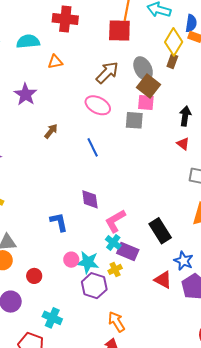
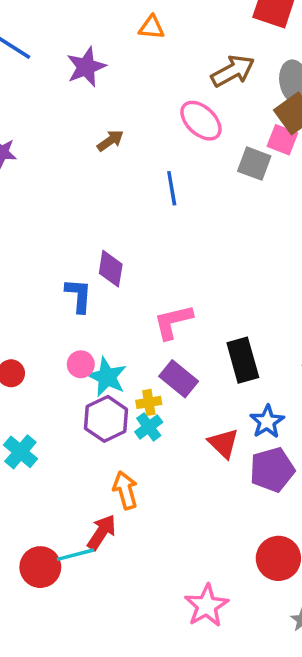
purple diamond: (90, 199) -> (111, 269), moved
cyan cross: (113, 242) -> (149, 427), moved

